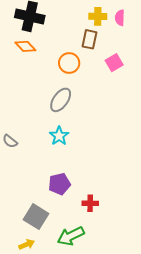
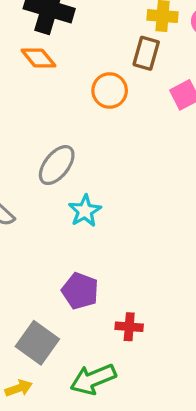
gray ellipse: (61, 100) -> (57, 165), moved
purple pentagon: (59, 184) -> (80, 291), turned 30

